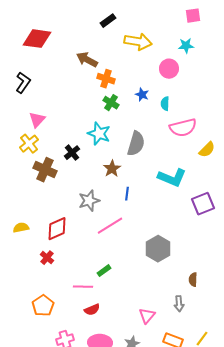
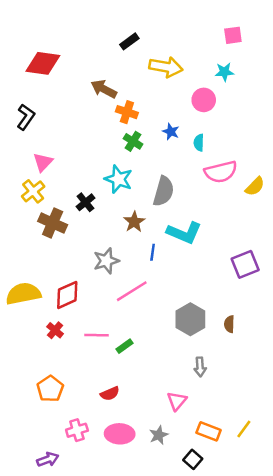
yellow semicircle: (207, 150) -> (255, 186), moved
cyan L-shape: (172, 178) -> (184, 233), moved
yellow semicircle: (21, 228) -> (23, 294), size x1.8
brown semicircle: (193, 280) -> (229, 324), moved
pink line: (83, 287) -> (96, 335), moved
gray arrow: (179, 304) -> (200, 367), moved

